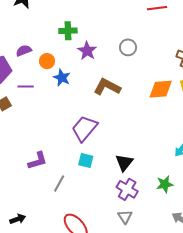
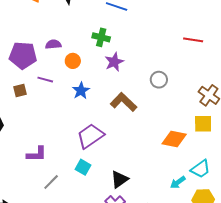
gray circle: (128, 47) -> (159, 80), moved
blue star: (62, 78) -> (81, 91), moved
orange diamond: (161, 89) -> (174, 139), moved

